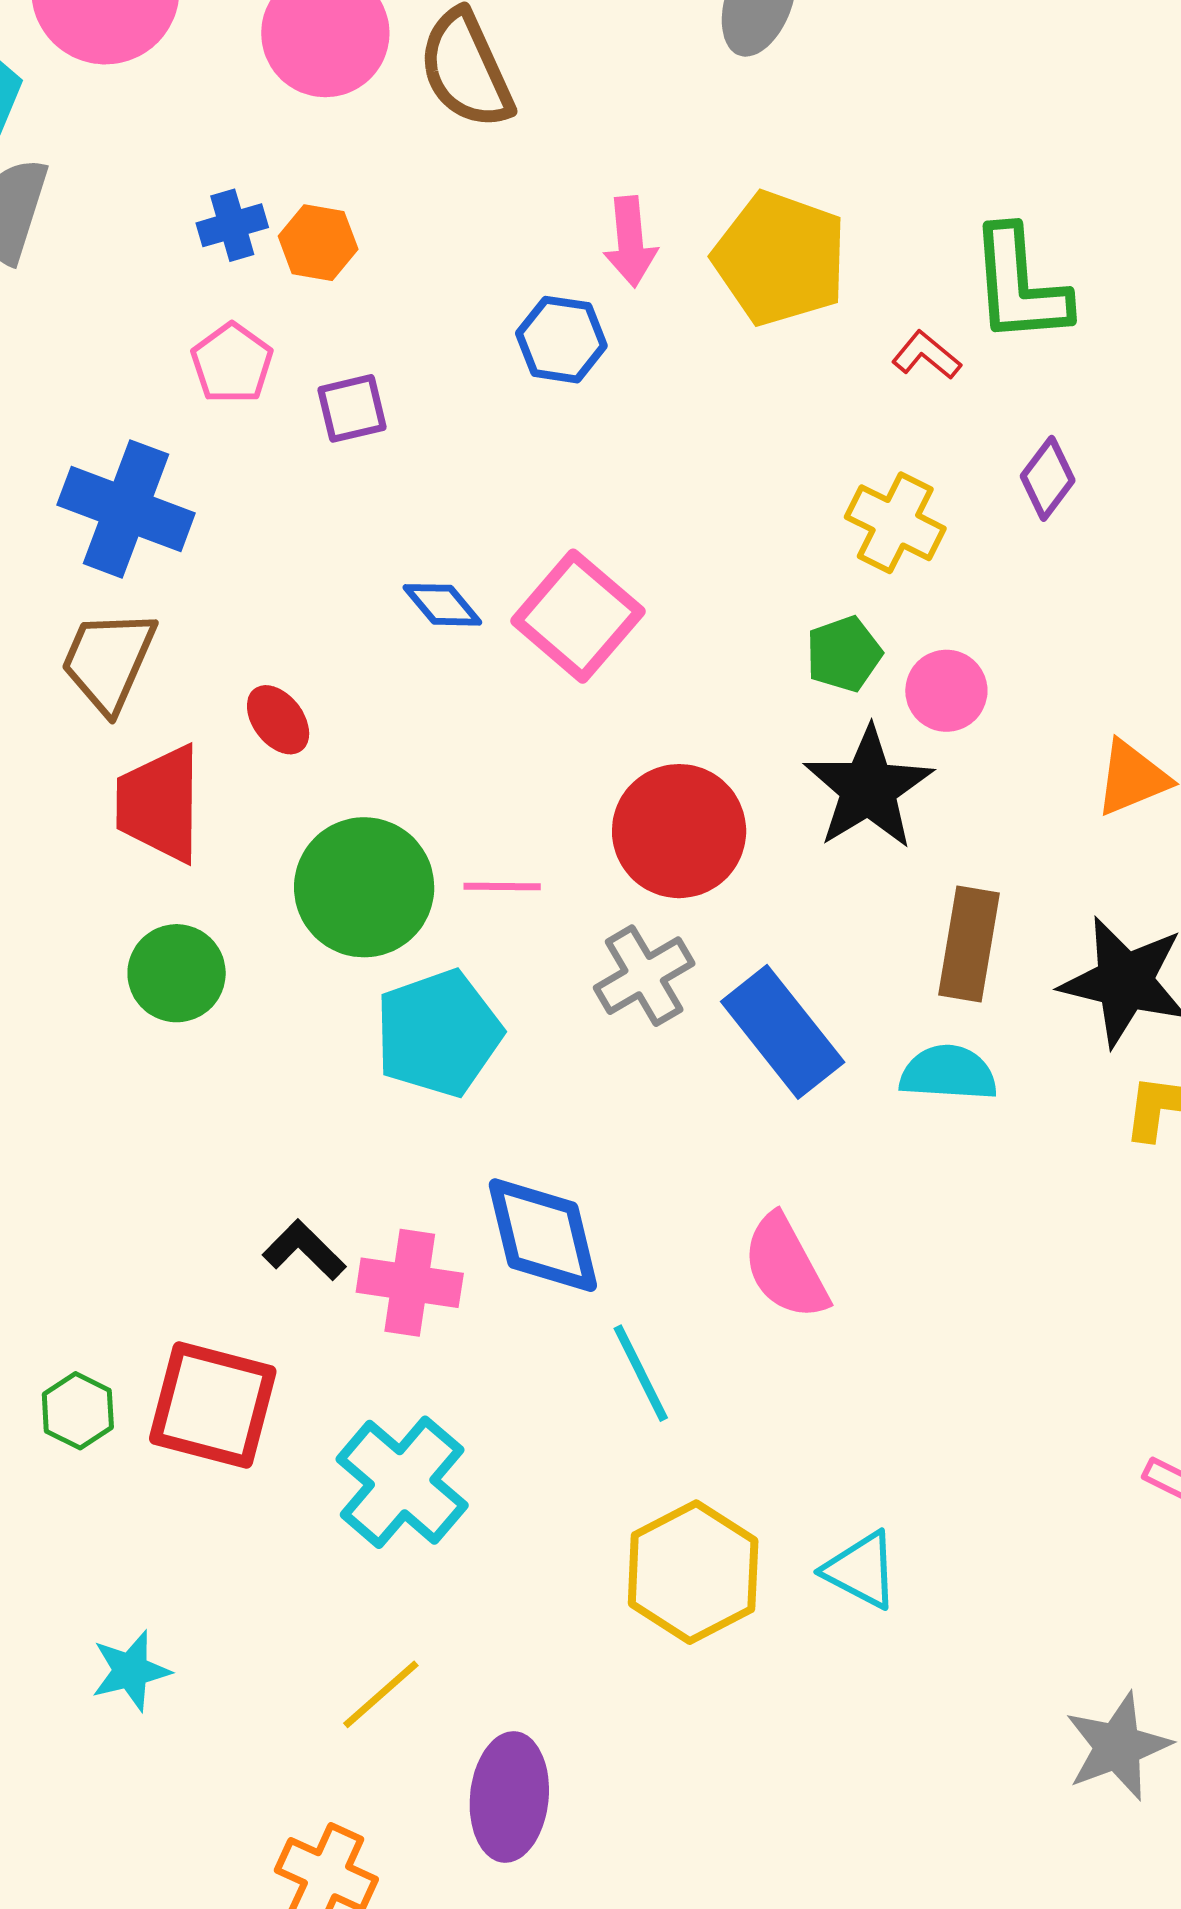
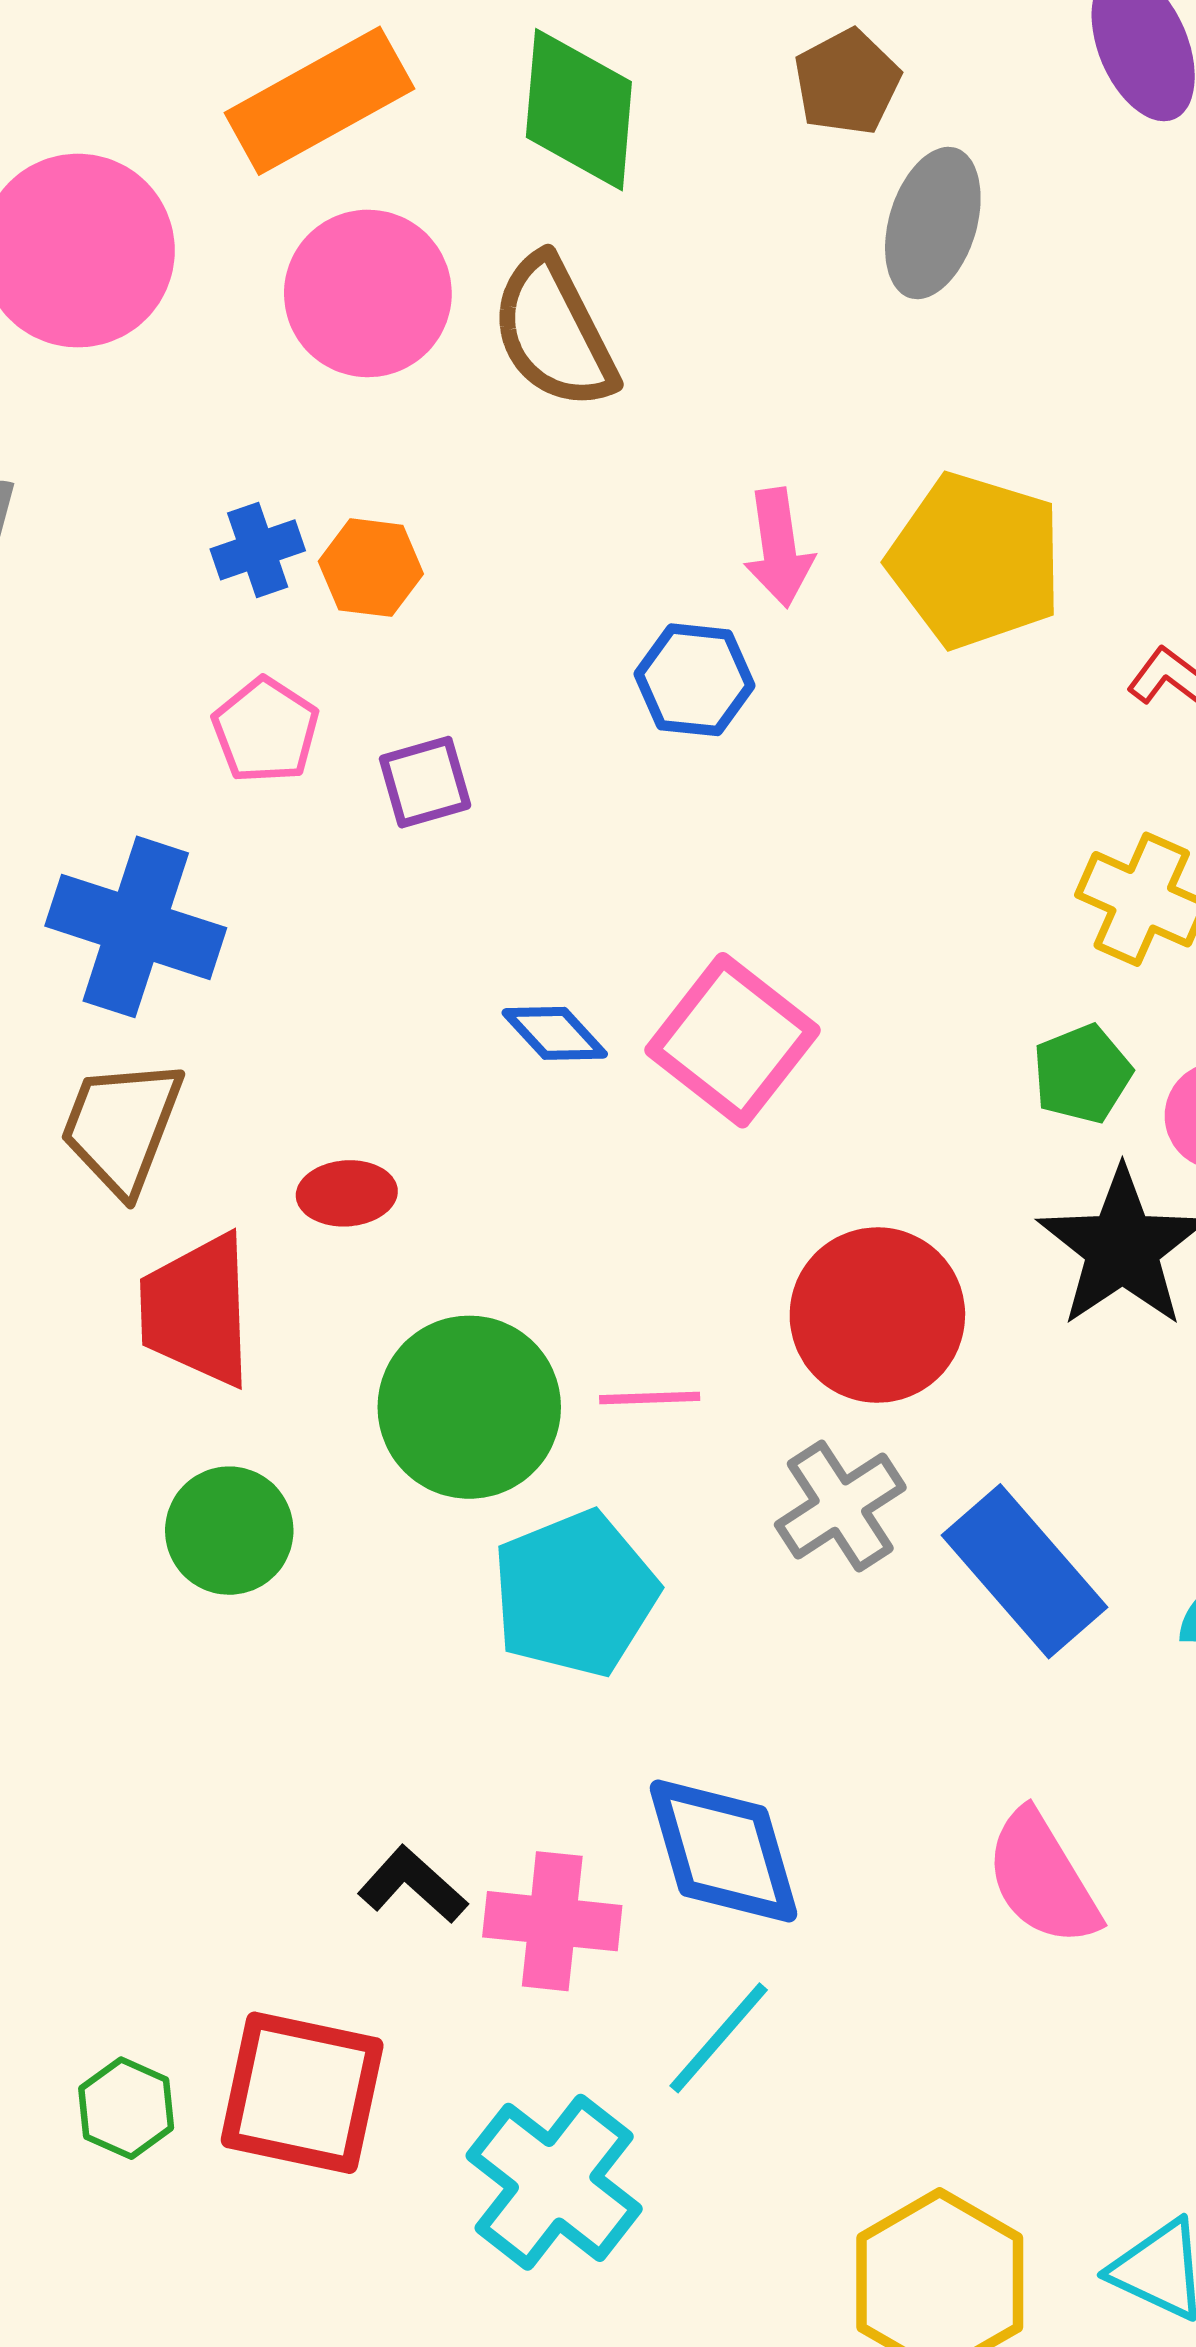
red ellipse: (278, 720) -> (347, 1193), turned -54
cyan line: (641, 1373) -> (719, 2038), moved, turned 70

